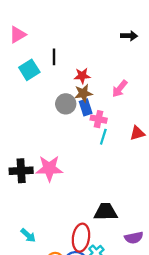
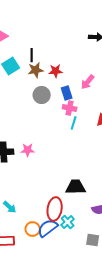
brown star: (83, 93) -> (36, 70), moved
blue rectangle: (86, 107) -> (67, 93), moved
pink star: (49, 168) -> (28, 150), size x0.6

